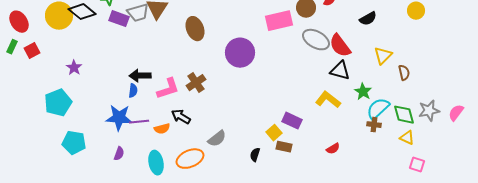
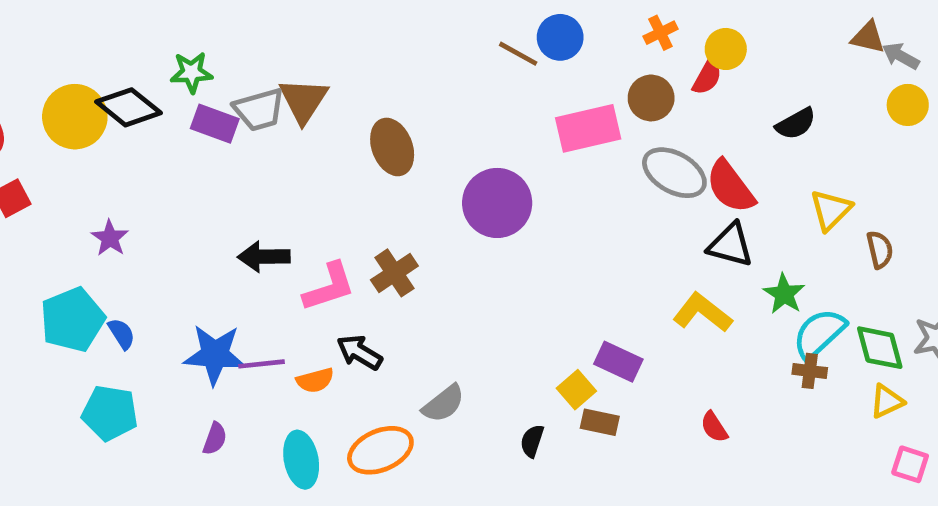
blue semicircle: (133, 91) -> (121, 334), moved, turned -40
yellow triangle: (407, 138) -> (887, 401), turned -49
red semicircle: (333, 149) -> (714, 427), turned 88

